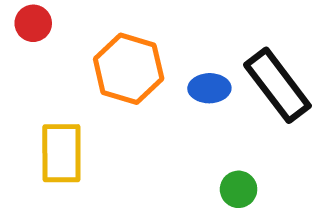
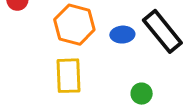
yellow rectangle: (61, 153) -> (69, 76), moved

